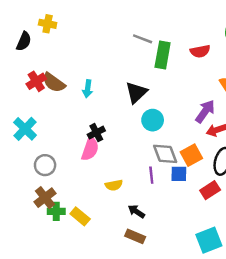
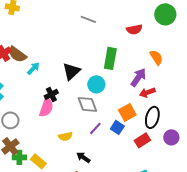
green rectangle: (163, 55) -> (110, 58), moved
cyan arrow: (88, 89) -> (33, 68), moved, turned -144
black triangle: (136, 93) -> (71, 71), moved
gray diamond: (165, 154) -> (87, 104), moved
blue square: (179, 174) -> (117, 127), turned 32
purple line: (151, 175) -> (95, 128), turned 48

